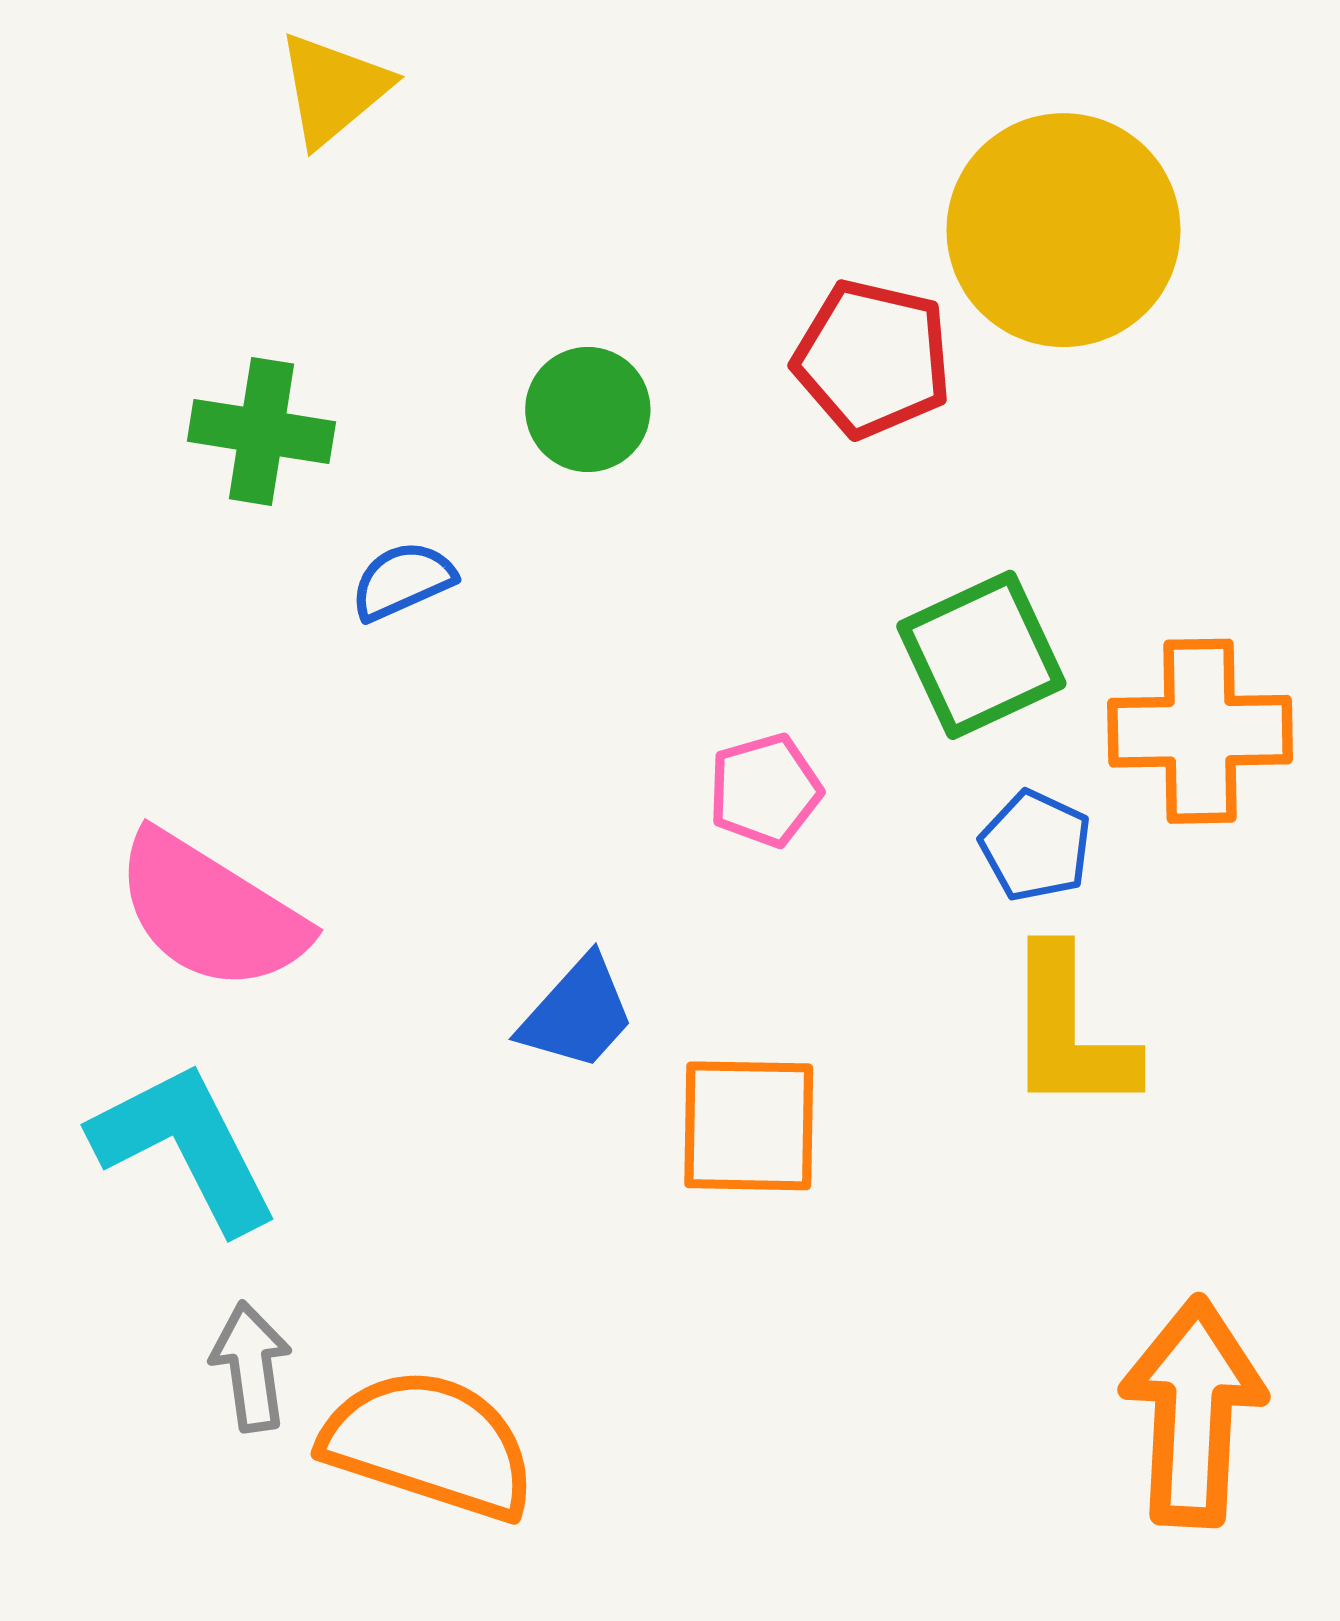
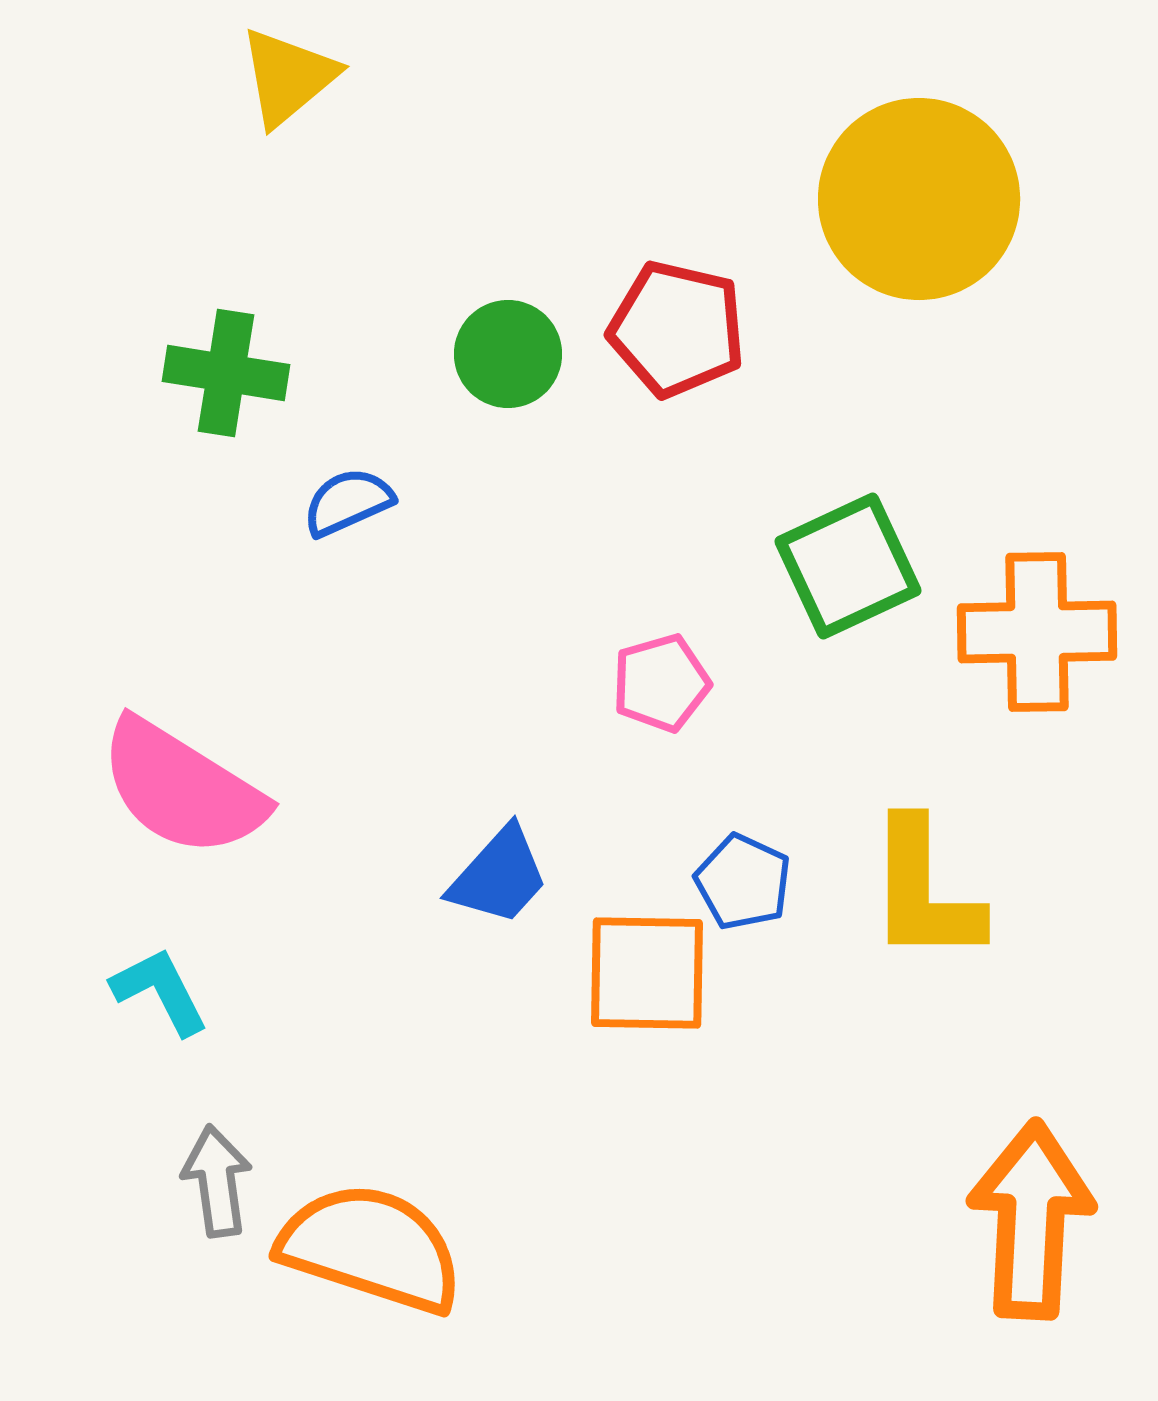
red pentagon: (873, 359) -> (677, 329), moved
blue pentagon: (1036, 846) -> (743, 882), moved
cyan L-shape: (185, 1147) -> (160, 991), size x0.6

